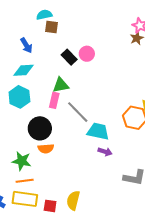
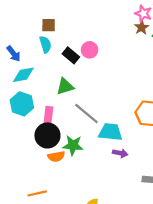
cyan semicircle: (44, 15) -> (45, 44), moved, turned 91
blue arrow: (26, 45) -> (14, 54), moved
pink rectangle: (54, 100) -> (48, 115), moved
green star: (22, 161) -> (73, 145), moved

